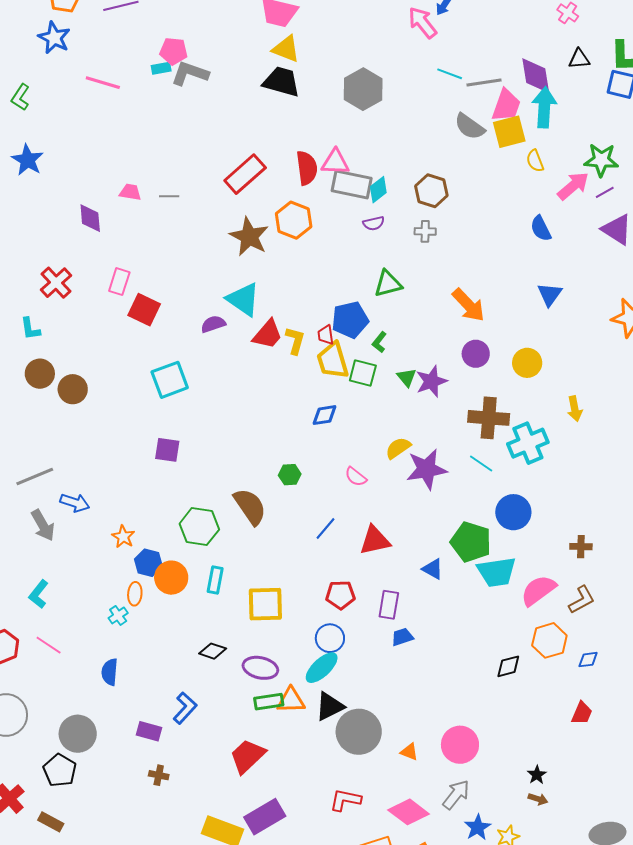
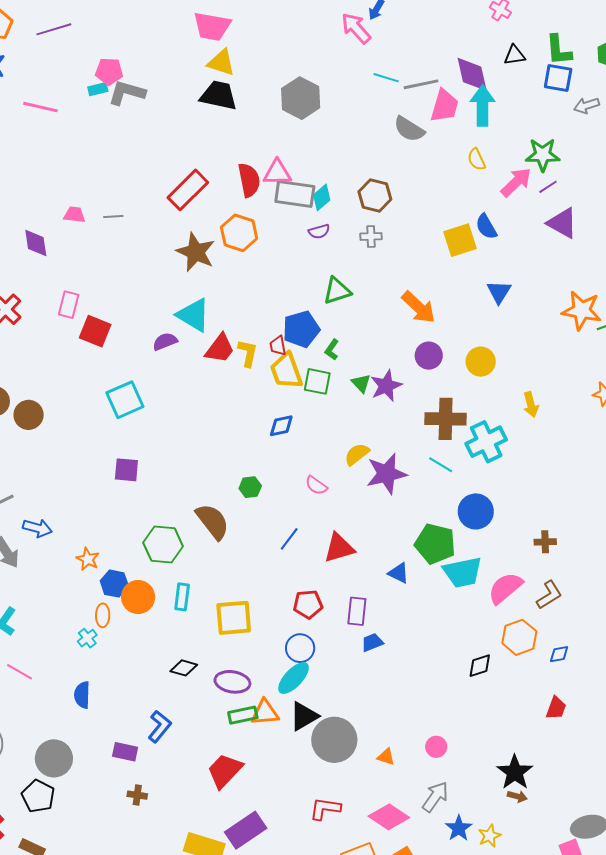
yellow square: (509, 132) -> (460, 240), moved
pink circle: (460, 745) -> (436, 747), size x0.6
black star: (537, 775) -> (515, 772), size x1.8

